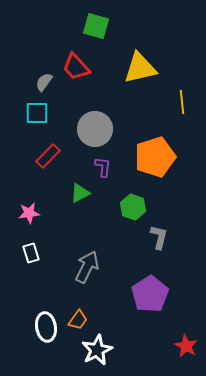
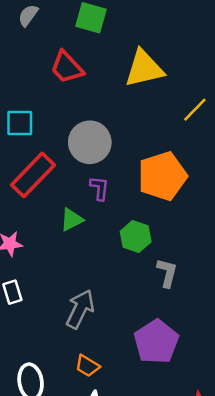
gray semicircle: (44, 82) -> (28, 15), moved
yellow line: (182, 102) -> (195, 110), turned 50
red rectangle: (48, 156) -> (33, 175), size x1.5
orange trapezoid: (78, 320) -> (87, 366), moved, turned 85

